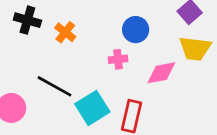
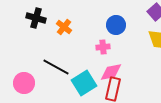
pink diamond: (161, 73) -> (111, 72), moved

